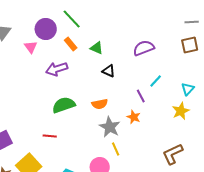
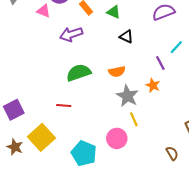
pink triangle: (31, 47) -> (44, 11), turned -32

